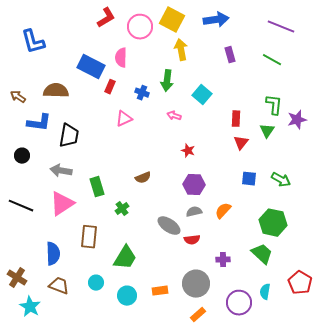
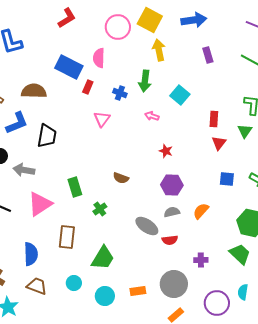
red L-shape: (106, 18) -> (67, 18), moved
pink triangle: (124, 119) -> (102, 119), turned -30
blue L-shape: (39, 123) -> (17, 123), turned -30
gray arrow: (61, 171) -> (24, 170), moved
brown semicircle: (143, 178) -> (121, 178), turned 42

